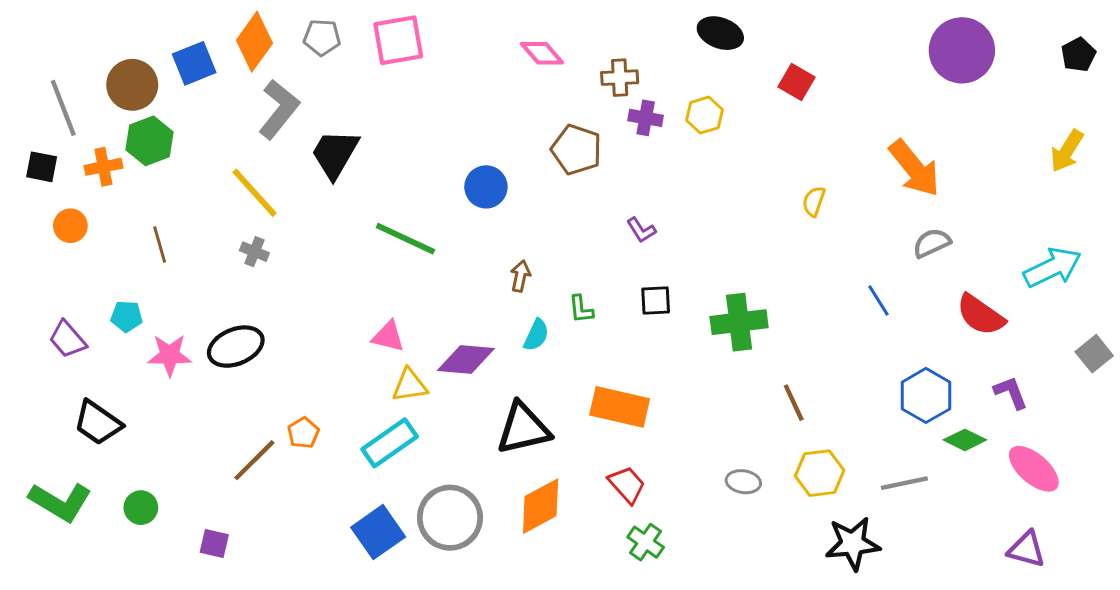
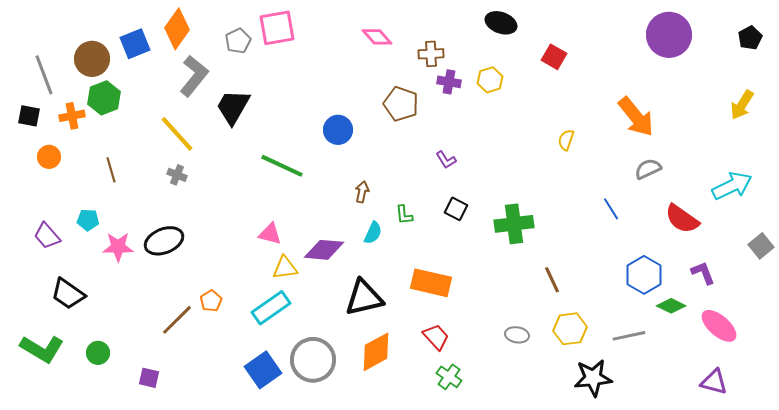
gray pentagon: (322, 37) -> (238, 41), moved, turned -30
black square: (656, 301) -> (456, 209), turned 30

